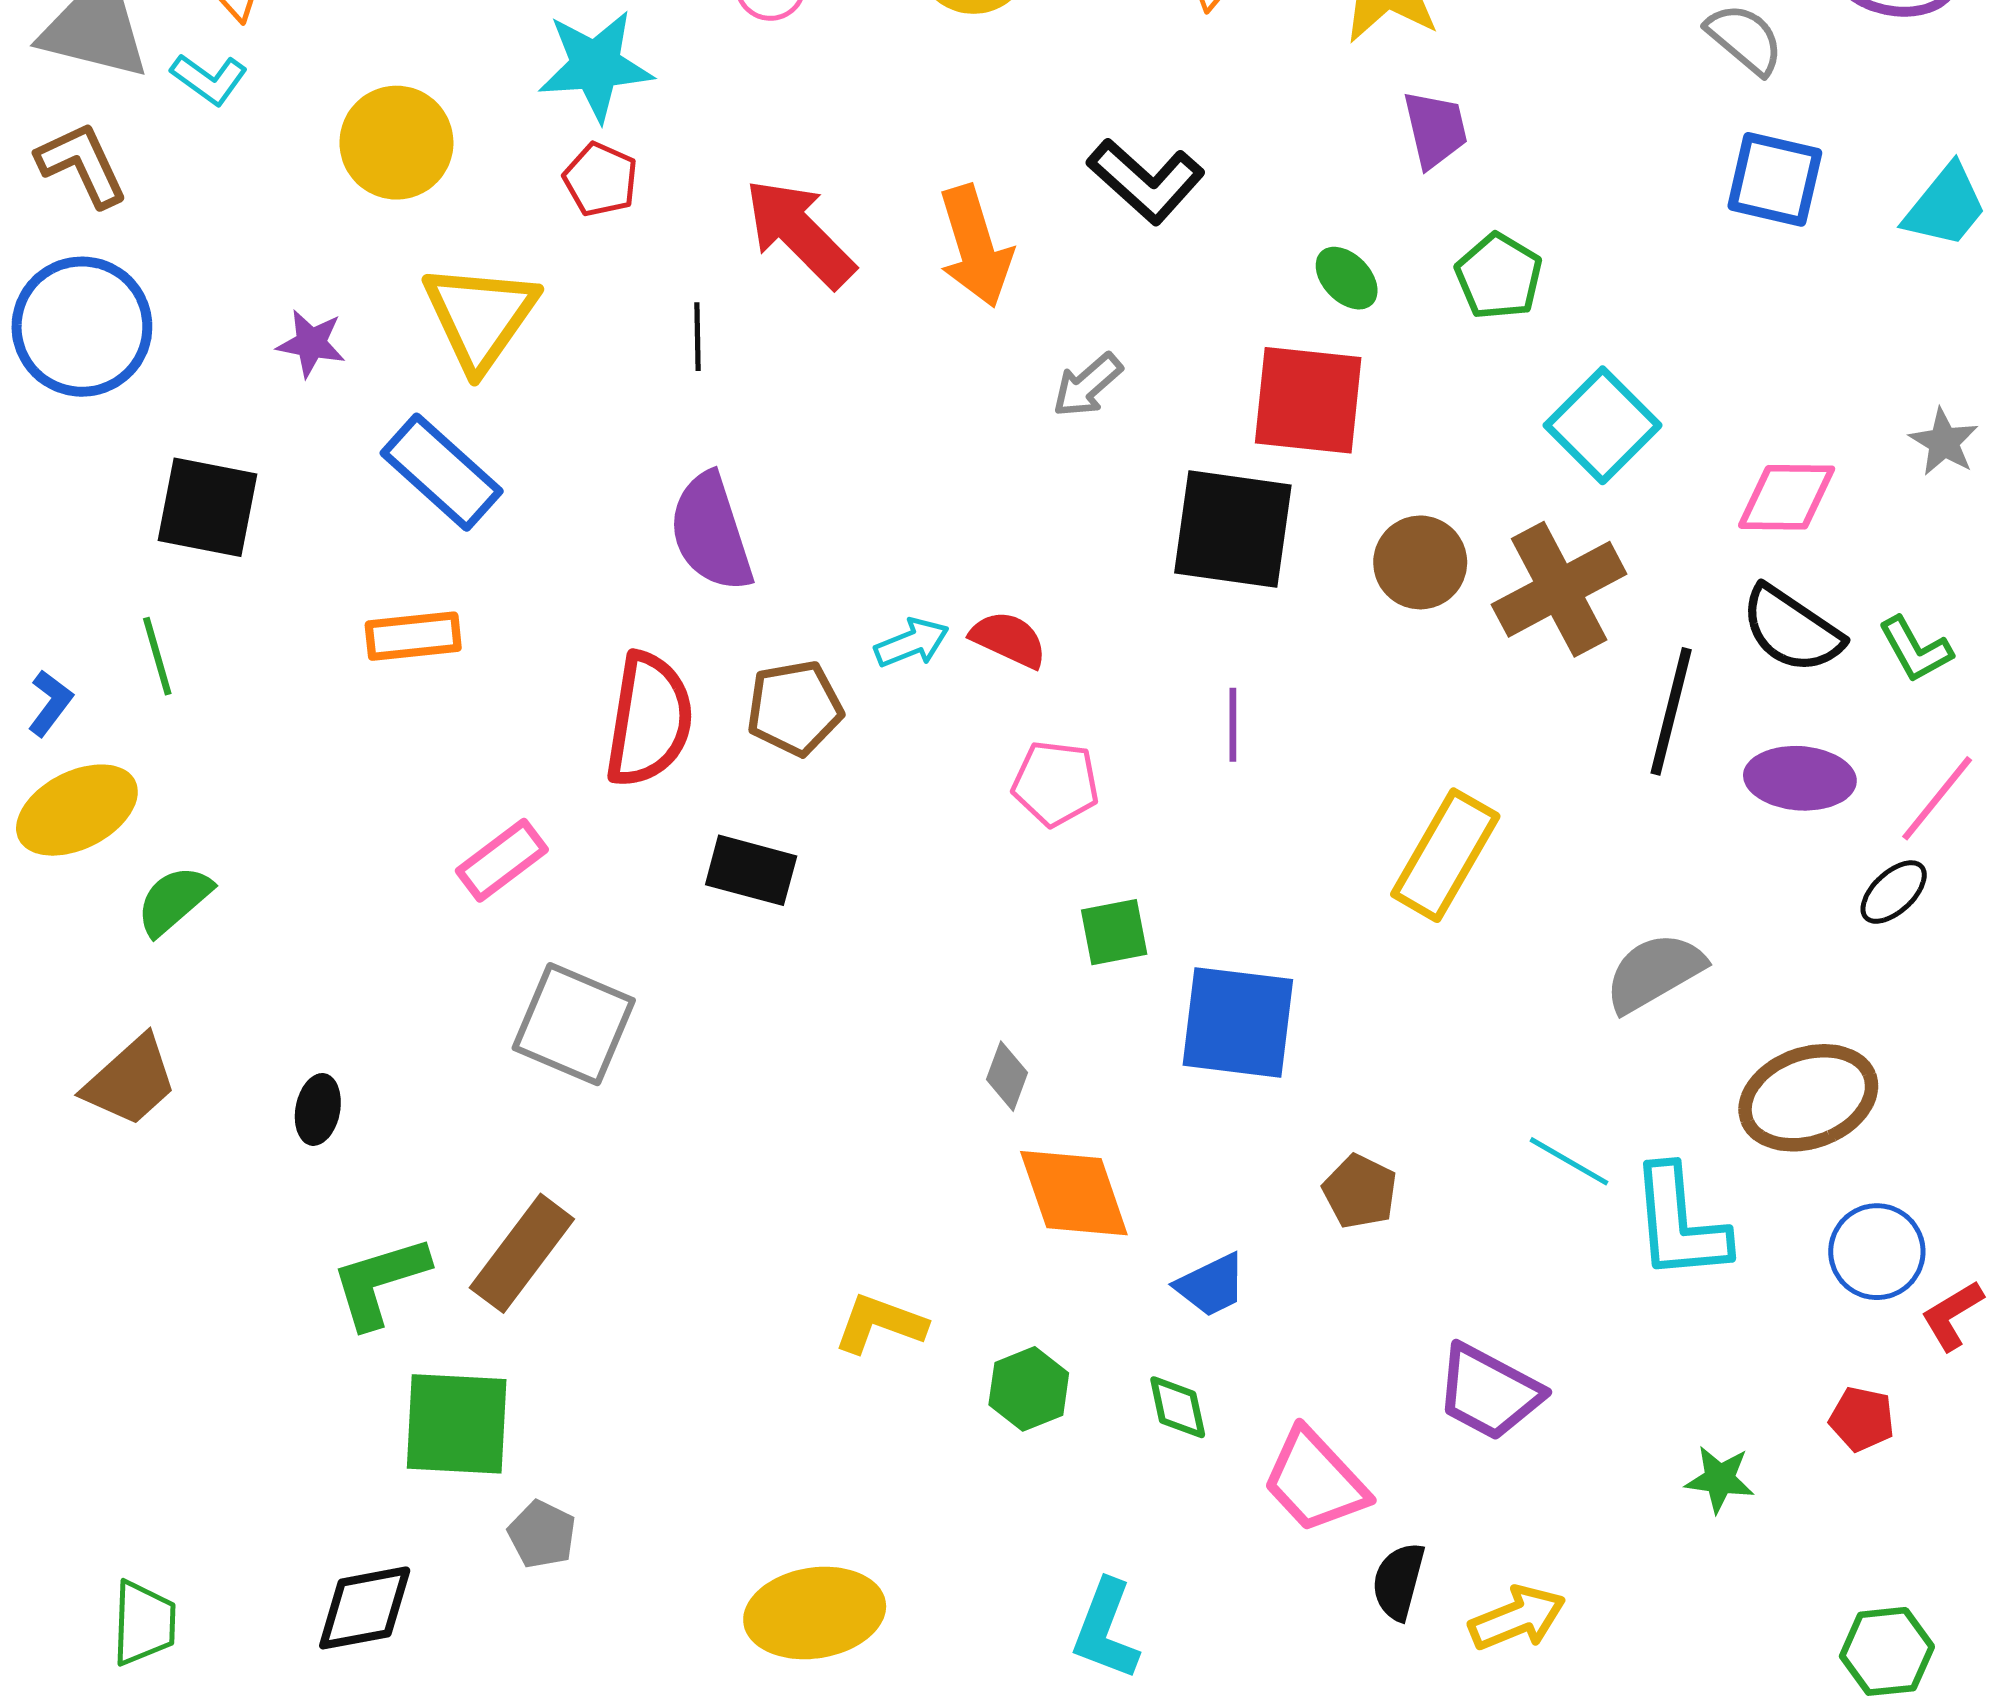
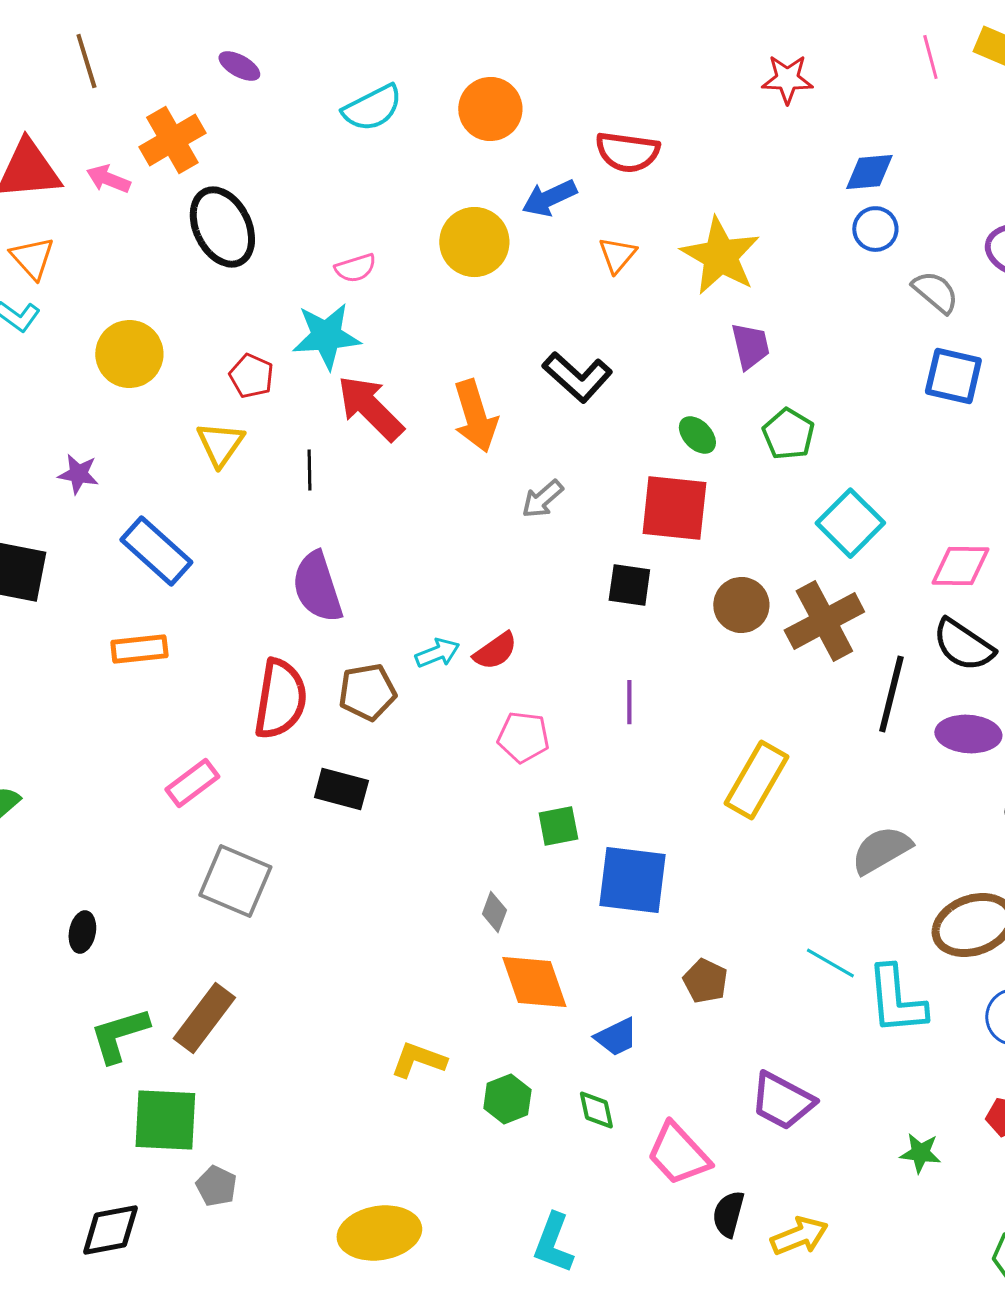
cyan star: (596, 66) -> (326, 336), moved
yellow triangle: (480, 317) -> (220, 444), moved, size x0.7
black square: (1233, 529) -> (629, 585), size x0.6
red semicircle: (1009, 639) -> (495, 651), turned 120

